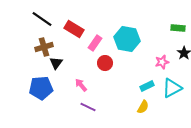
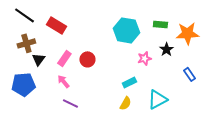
cyan hexagon: (127, 39) -> (126, 30), moved
pink rectangle: (95, 43) -> (64, 58), moved
cyan triangle: (172, 88) -> (157, 99), moved

